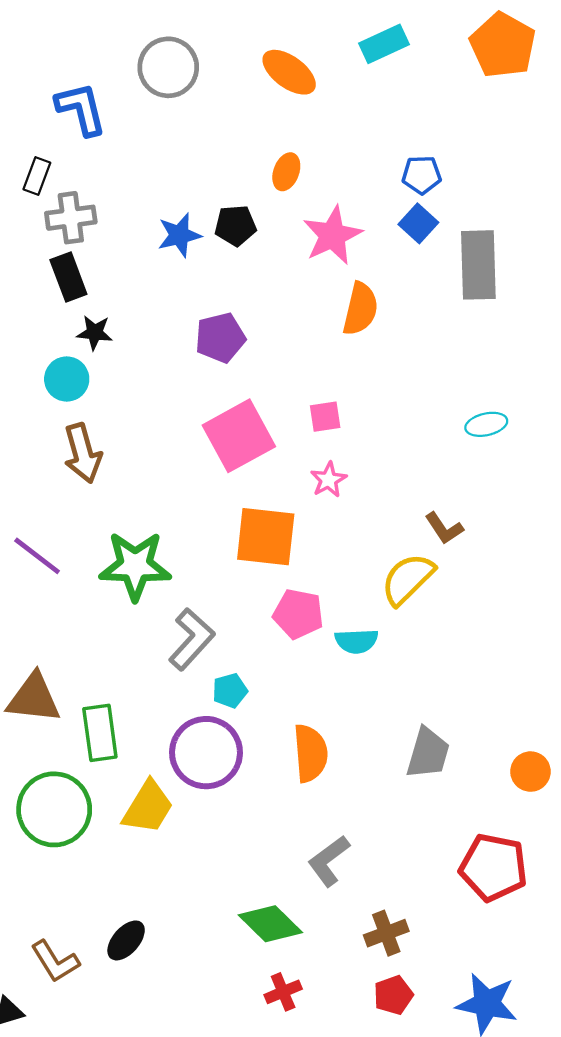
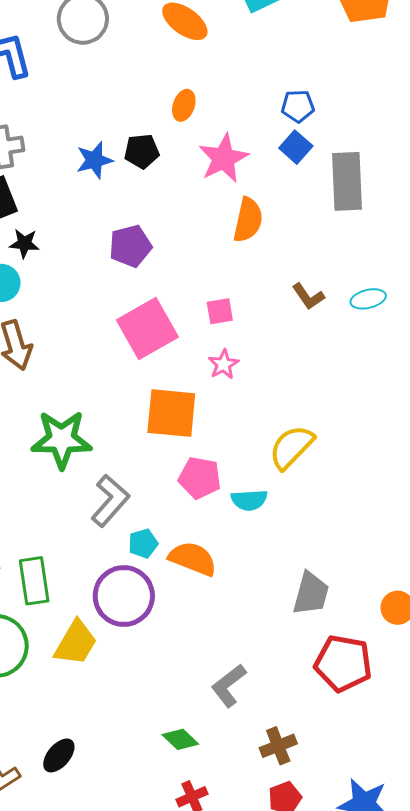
cyan ellipse: (486, 424) -> (368, 299), moved
brown L-shape: (444, 528) -> (308, 296), moved
orange semicircle: (310, 753) -> (193, 559), moved, turned -63
red pentagon: (493, 867) -> (343, 663), moved
green diamond: (270, 924) -> (180, 739), size x0.7

